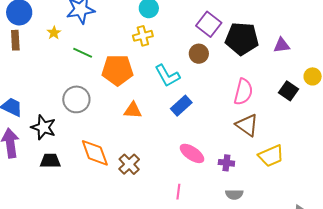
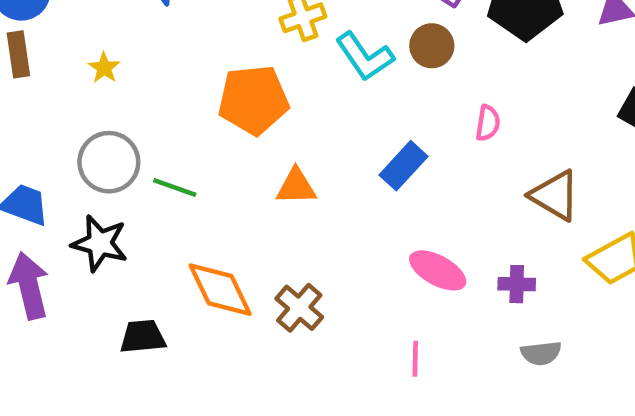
yellow star: (54, 33) -> (104, 68), moved
green line: (83, 53) -> (175, 187), moved
cyan L-shape: (167, 76) -> (365, 57), moved
pink semicircle: (243, 92) -> (488, 123), moved, size x0.6
gray circle: (76, 99) -> (109, 162), moved
black trapezoid: (50, 161) -> (143, 337), moved

